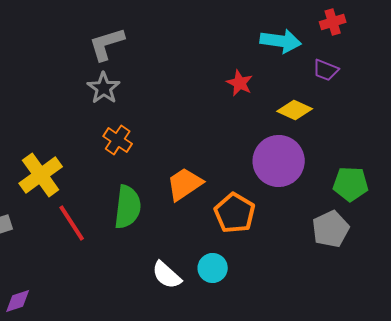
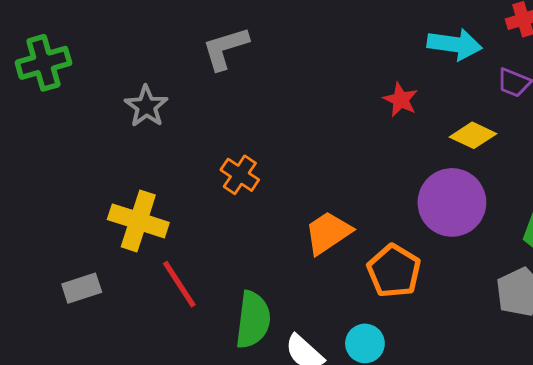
gray star: (104, 88) -> (146, 106), moved
yellow cross: (41, 175) -> (138, 221), turned -36
green semicircle: (128, 207) -> (253, 320), moved

